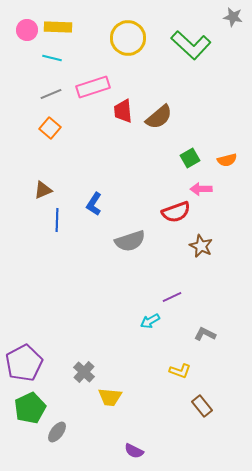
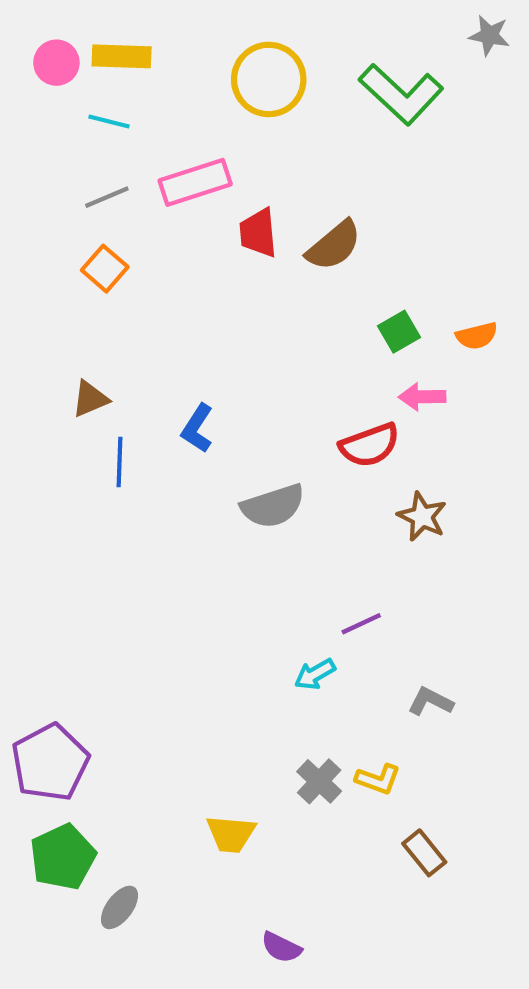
gray cross: (84, 372) -> (319, 781), moved

